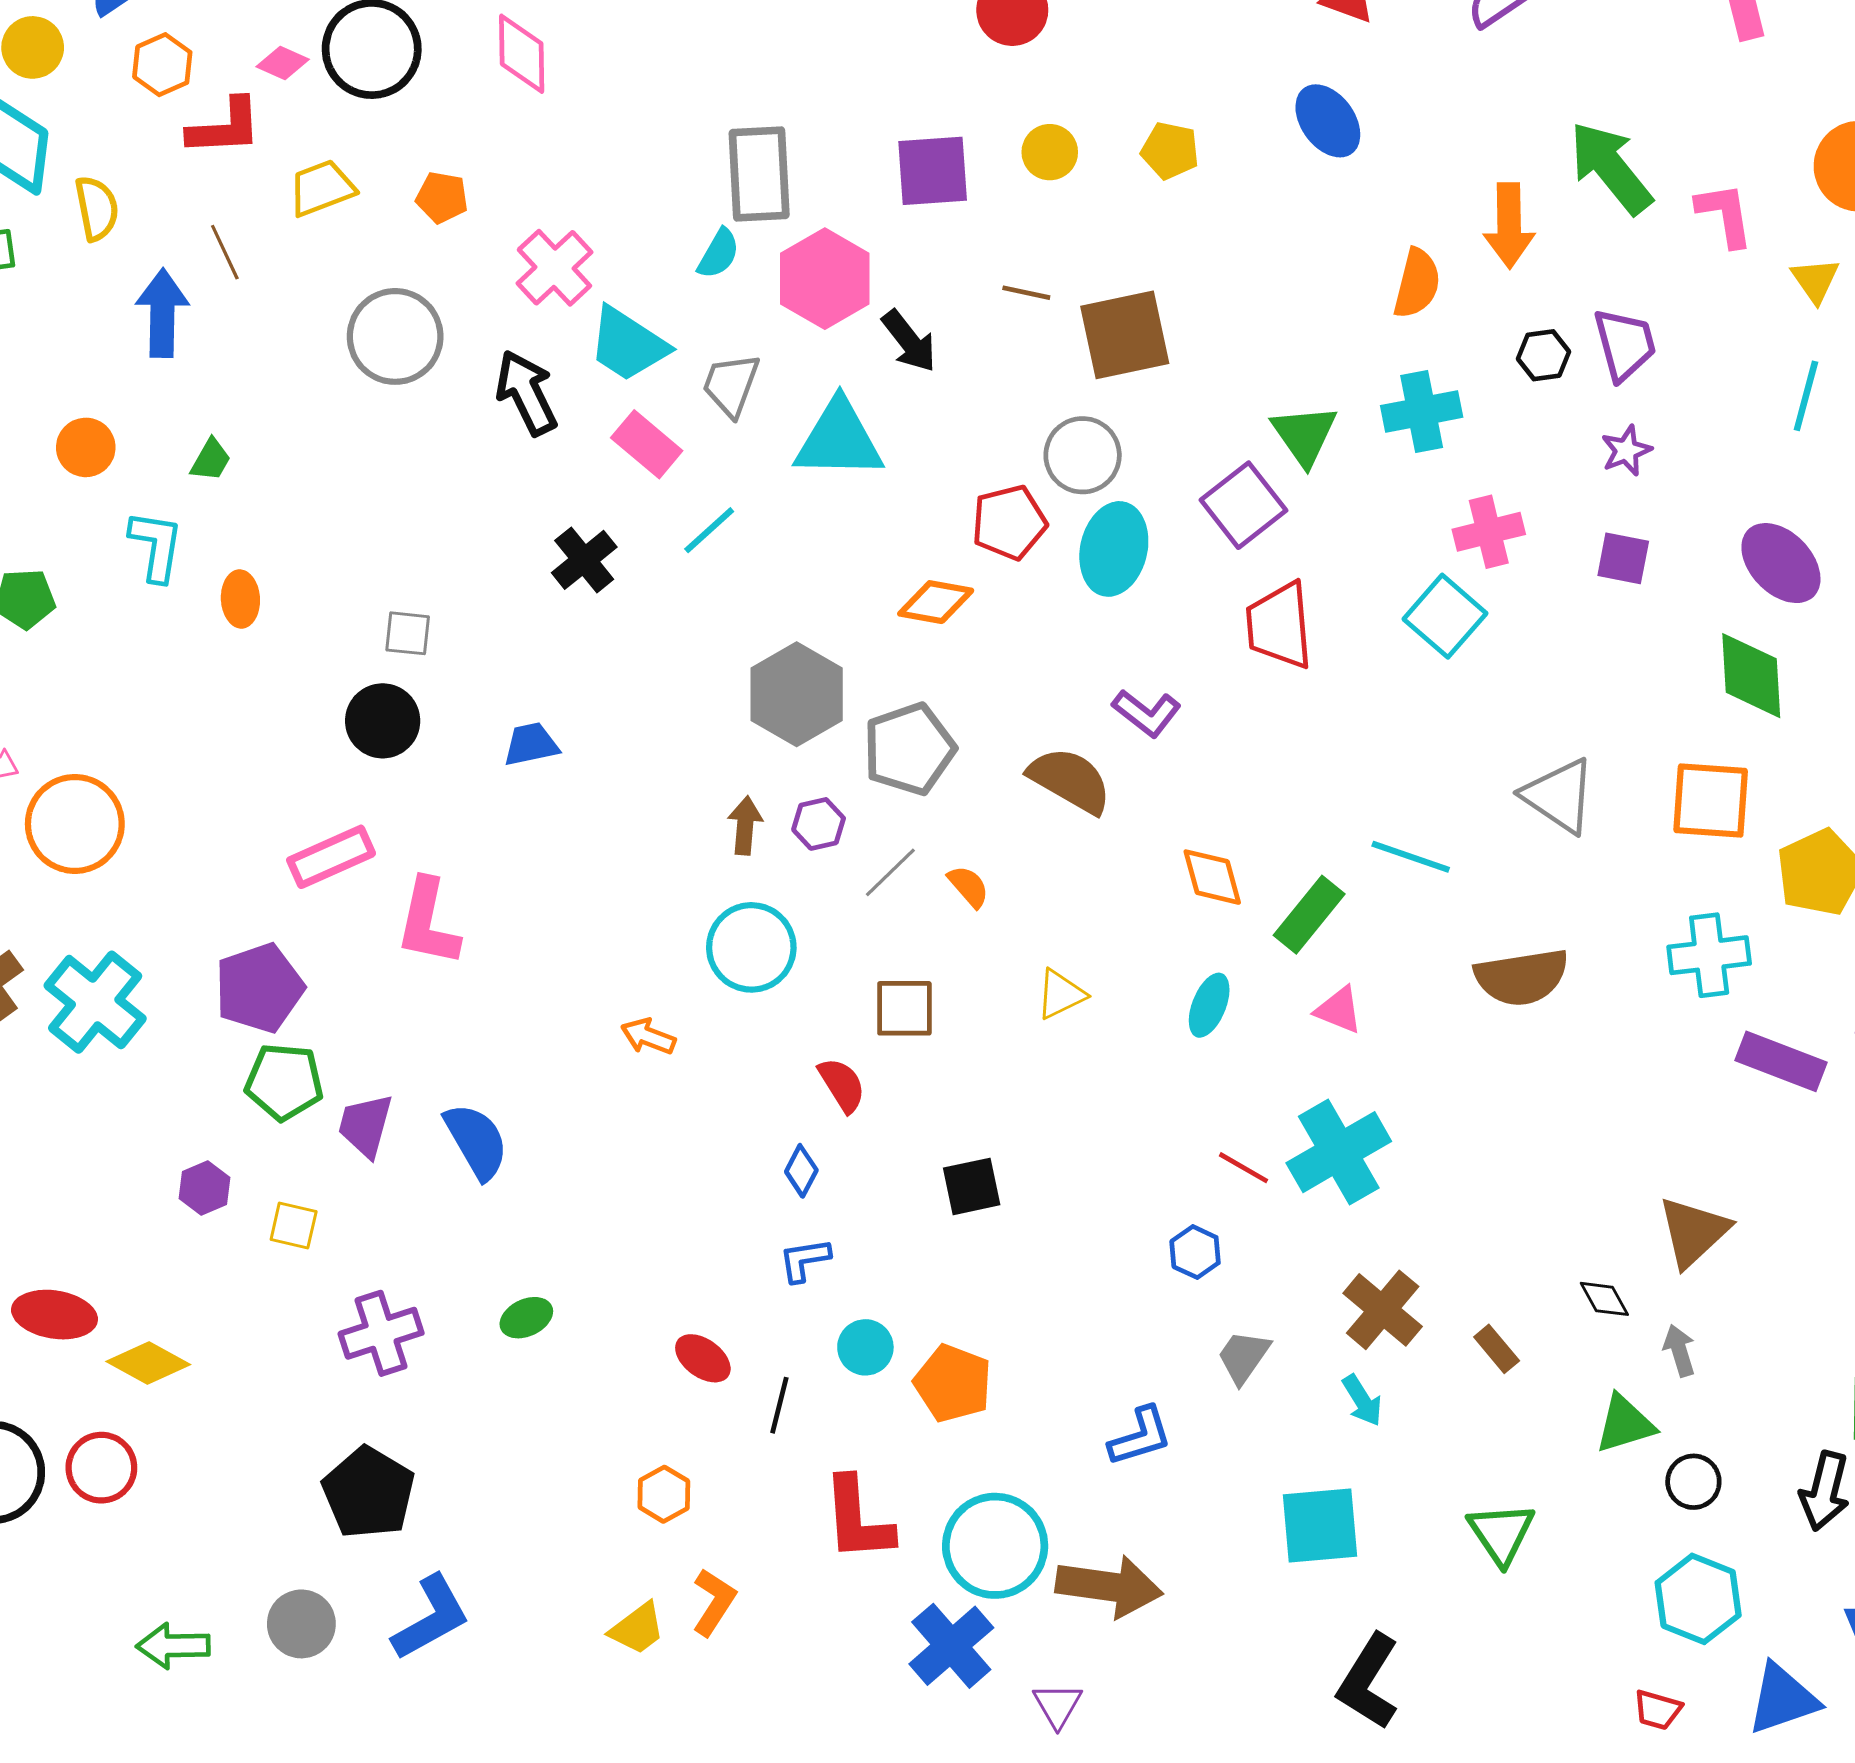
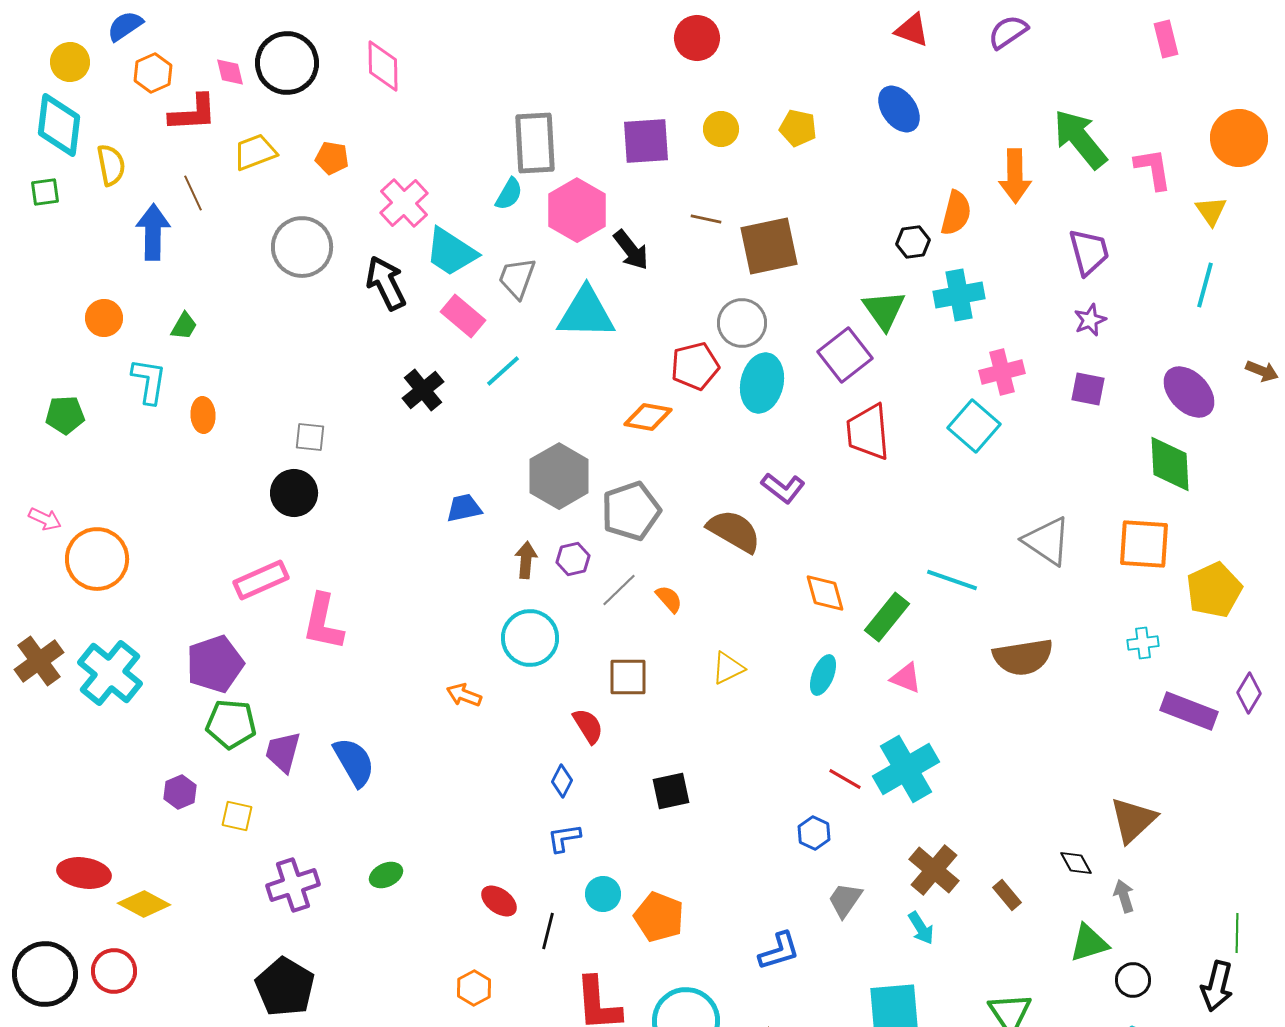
pink diamond: (283, 63) -> (230, 72), turned 52
black hexagon: (1543, 355) -> (913, 242), moved
blue trapezoid: (531, 744) -> (464, 508), moved
cyan cross: (1709, 955) -> (1143, 643), size x0.6

